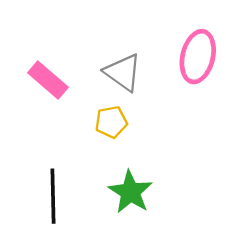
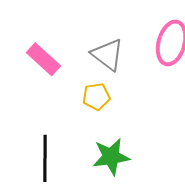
green star: (130, 192) -> (111, 157), turned 30

